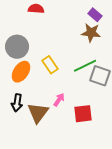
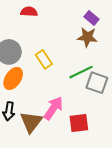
yellow rectangle: (50, 65) -> (44, 59), moved
pink arrow: (59, 100) -> (53, 108), size x1.6

